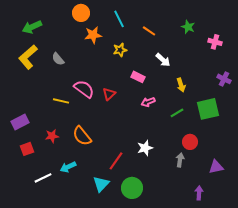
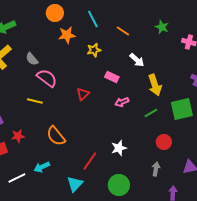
yellow arrow: (181, 85) -> (155, 85), size x1.5
pink semicircle: (84, 89) -> (47, 78), moved
red star: (52, 136) -> (18, 136), moved
gray arrow: (180, 160) -> (156, 169), moved
green circle: (132, 188) -> (119, 185), moved

